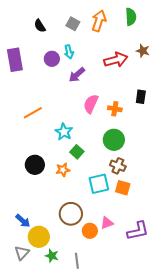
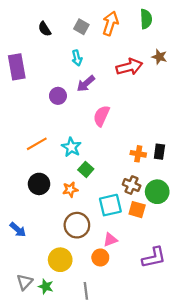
purple circle: (52, 59) -> (58, 96), moved
black rectangle: (141, 97) -> (159, 152), moved
orange cross: (115, 109) -> (138, 154), moved
orange line: (33, 113) -> (37, 144), moved
green circle: (114, 140) -> (157, 192), moved
brown circle: (71, 214) -> (77, 225), moved
blue arrow: (23, 221) -> (18, 230), moved
pink triangle: (107, 223) -> (110, 240), moved
yellow circle: (39, 237) -> (60, 260), moved
green star: (52, 256) -> (46, 286), moved

